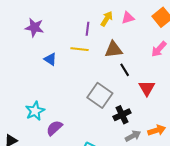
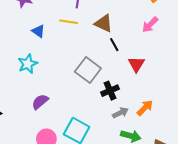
brown triangle: (114, 50) -> (104, 23), turned 30
cyan star: (35, 111) -> (28, 64), moved
orange arrow: (157, 130) -> (145, 108), turned -30

